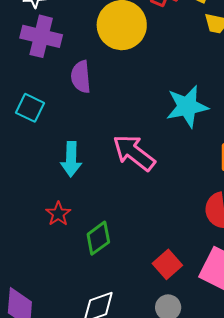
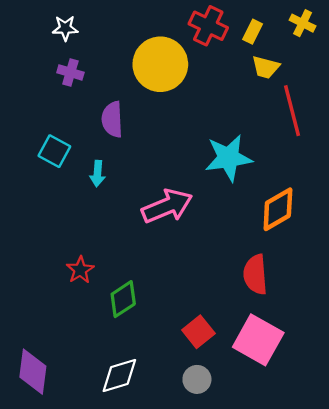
purple cross: (41, 36) -> (70, 72), size x0.6
pink arrow: (134, 153) -> (167, 206), turned 117
cyan arrow: (71, 159) -> (97, 174), moved, size x0.7

